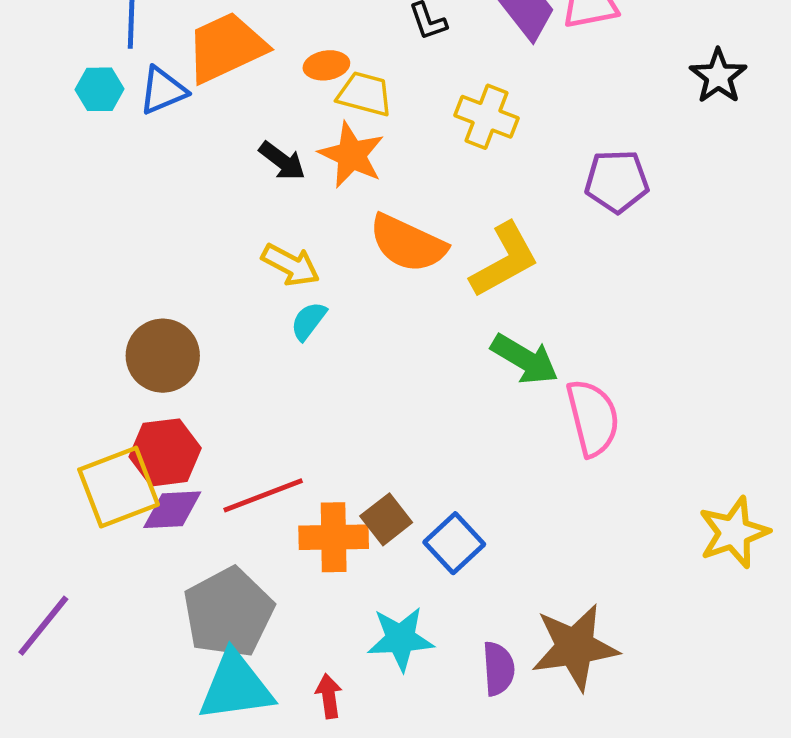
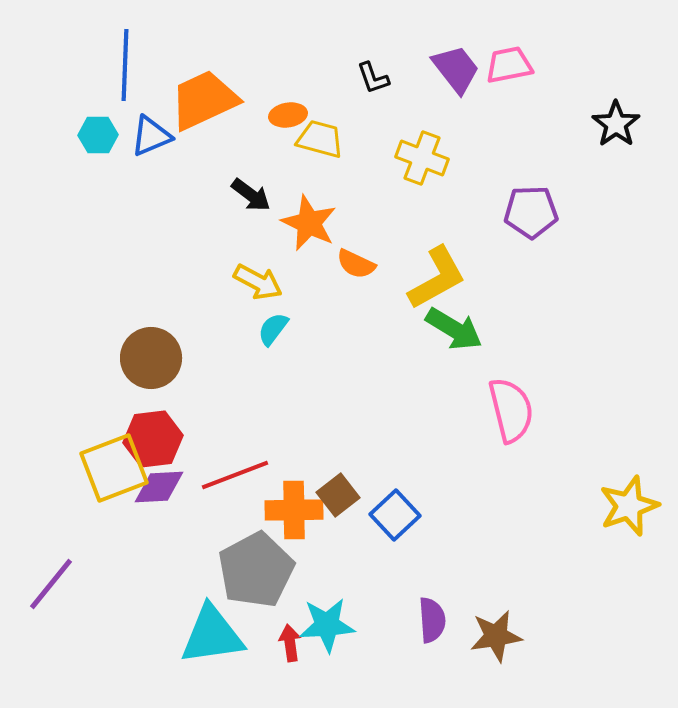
orange star: (352, 155) -> (309, 223), moved
orange semicircle: (408, 243) -> (356, 264), size x0.6
green arrow: (525, 359) -> (454, 329), moved
gray pentagon: (228, 612) -> (256, 570), moved
cyan star: (400, 639) -> (327, 625), moved
brown star: (575, 647) -> (496, 636), moved, size x0.7

